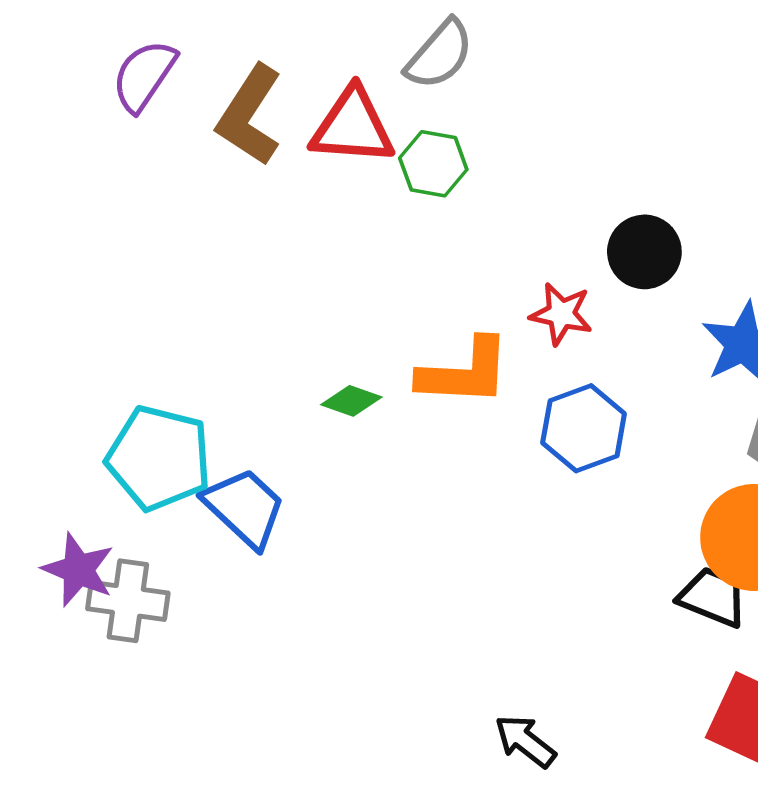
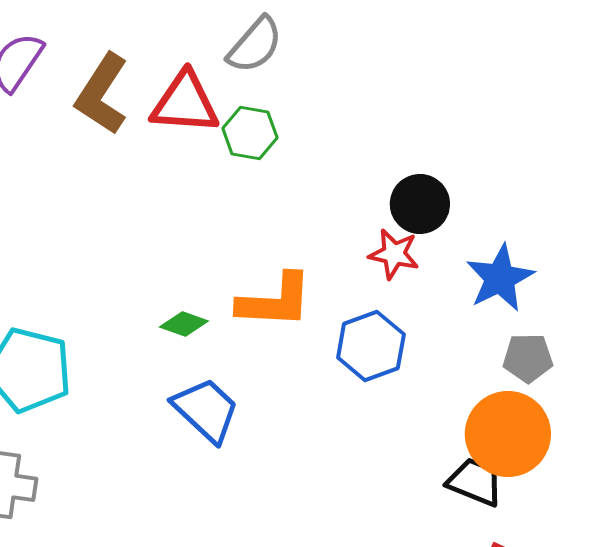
red star: (561, 314) -> (394, 254), moved
blue trapezoid: (245, 508) -> (206, 410), moved

